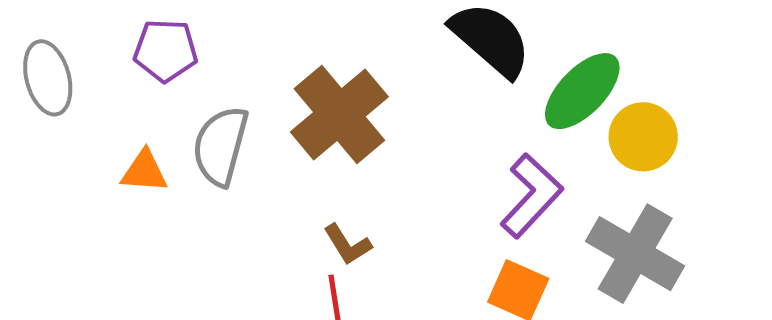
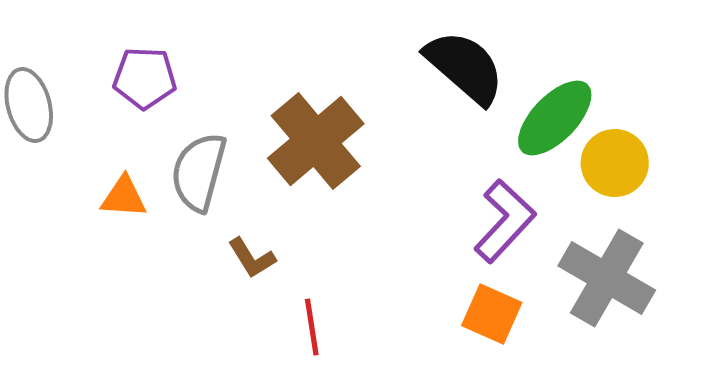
brown L-shape: (348, 245) -> (252, 258), moved

